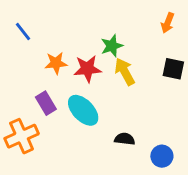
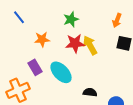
orange arrow: (168, 23) -> (117, 20), moved
green star: (112, 46) -> (71, 19), moved
red star: (87, 69) -> (75, 43), moved

